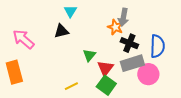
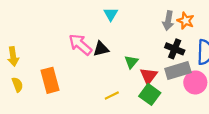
orange star: (115, 27) -> (186, 21), moved
black triangle: (61, 31) -> (101, 49), moved
pink arrow: (23, 39) -> (80, 44), moved

